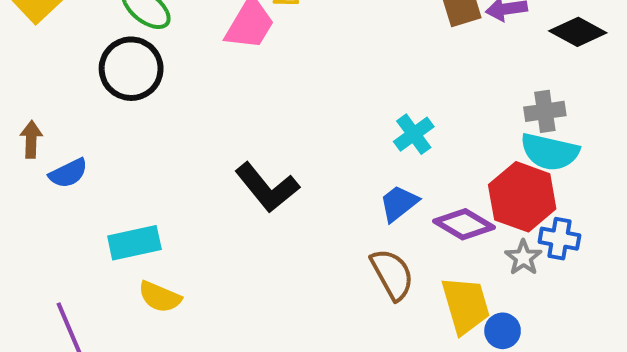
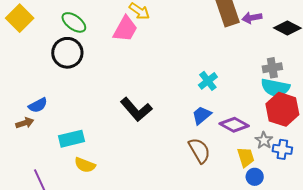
brown arrow: (31, 139) -> (25, 123), moved, turned 72
red hexagon: (522, 197) -> (282, 109), moved
blue cross: (559, 239) -> (282, 149), moved
yellow trapezoid: (466, 305) -> (246, 157), moved, size x0.7

